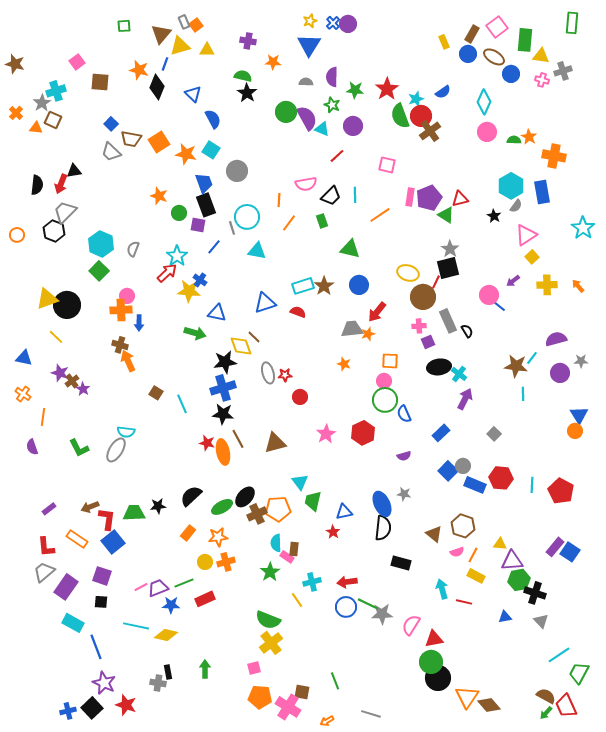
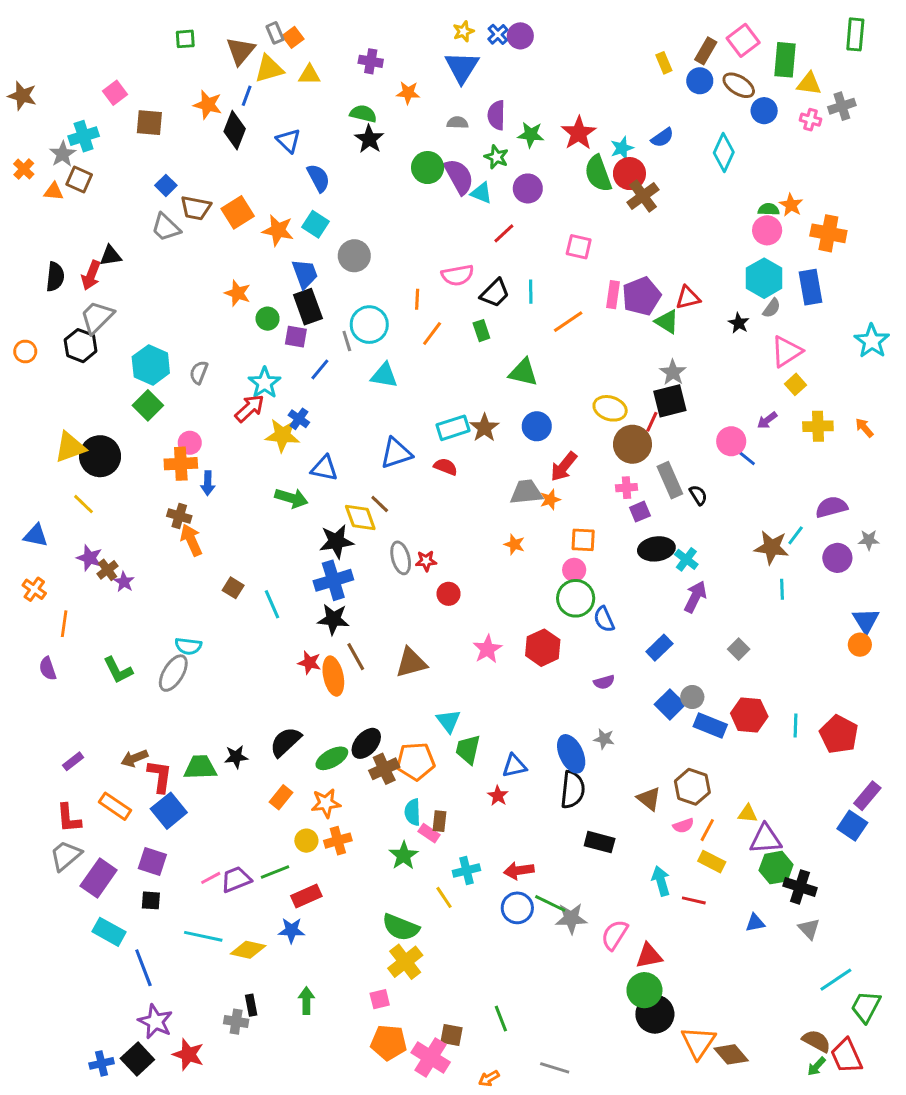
pink circle: (487, 132) -> (767, 230), moved
purple rectangle: (555, 547) -> (867, 796), moved
blue star: (171, 605) -> (291, 930), moved

